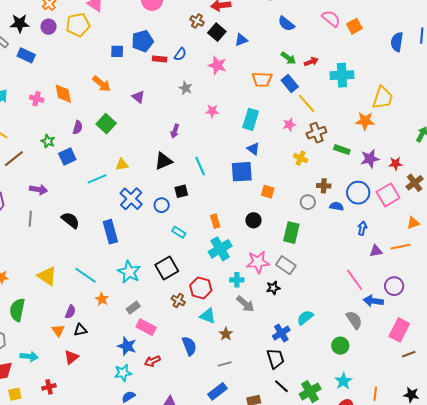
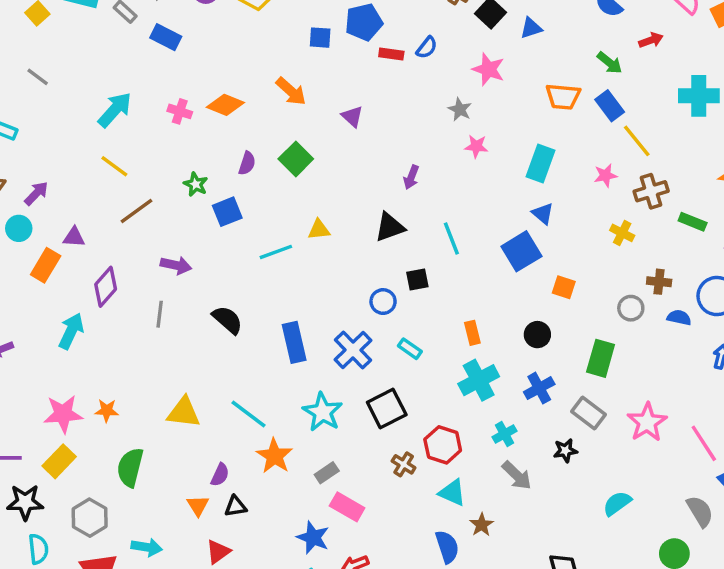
red arrow: (311, 62) -> (651, 40), moved
gray star: (186, 88) -> (460, 109), moved
orange diamond: (63, 94) -> (225, 105), turned -60
blue square: (242, 172) -> (521, 251), turned -30
blue cross: (131, 199) -> (353, 350), moved
pink star: (258, 262) -> (647, 422), moved, turned -30
yellow triangle: (47, 276) -> (184, 412), turned -30
cyan cross: (237, 280) -> (504, 434), turned -32
orange star: (102, 299) -> (274, 456), size x1.5
blue cross: (281, 333) -> (539, 388), moved
blue semicircle: (189, 346) -> (447, 547), moved

